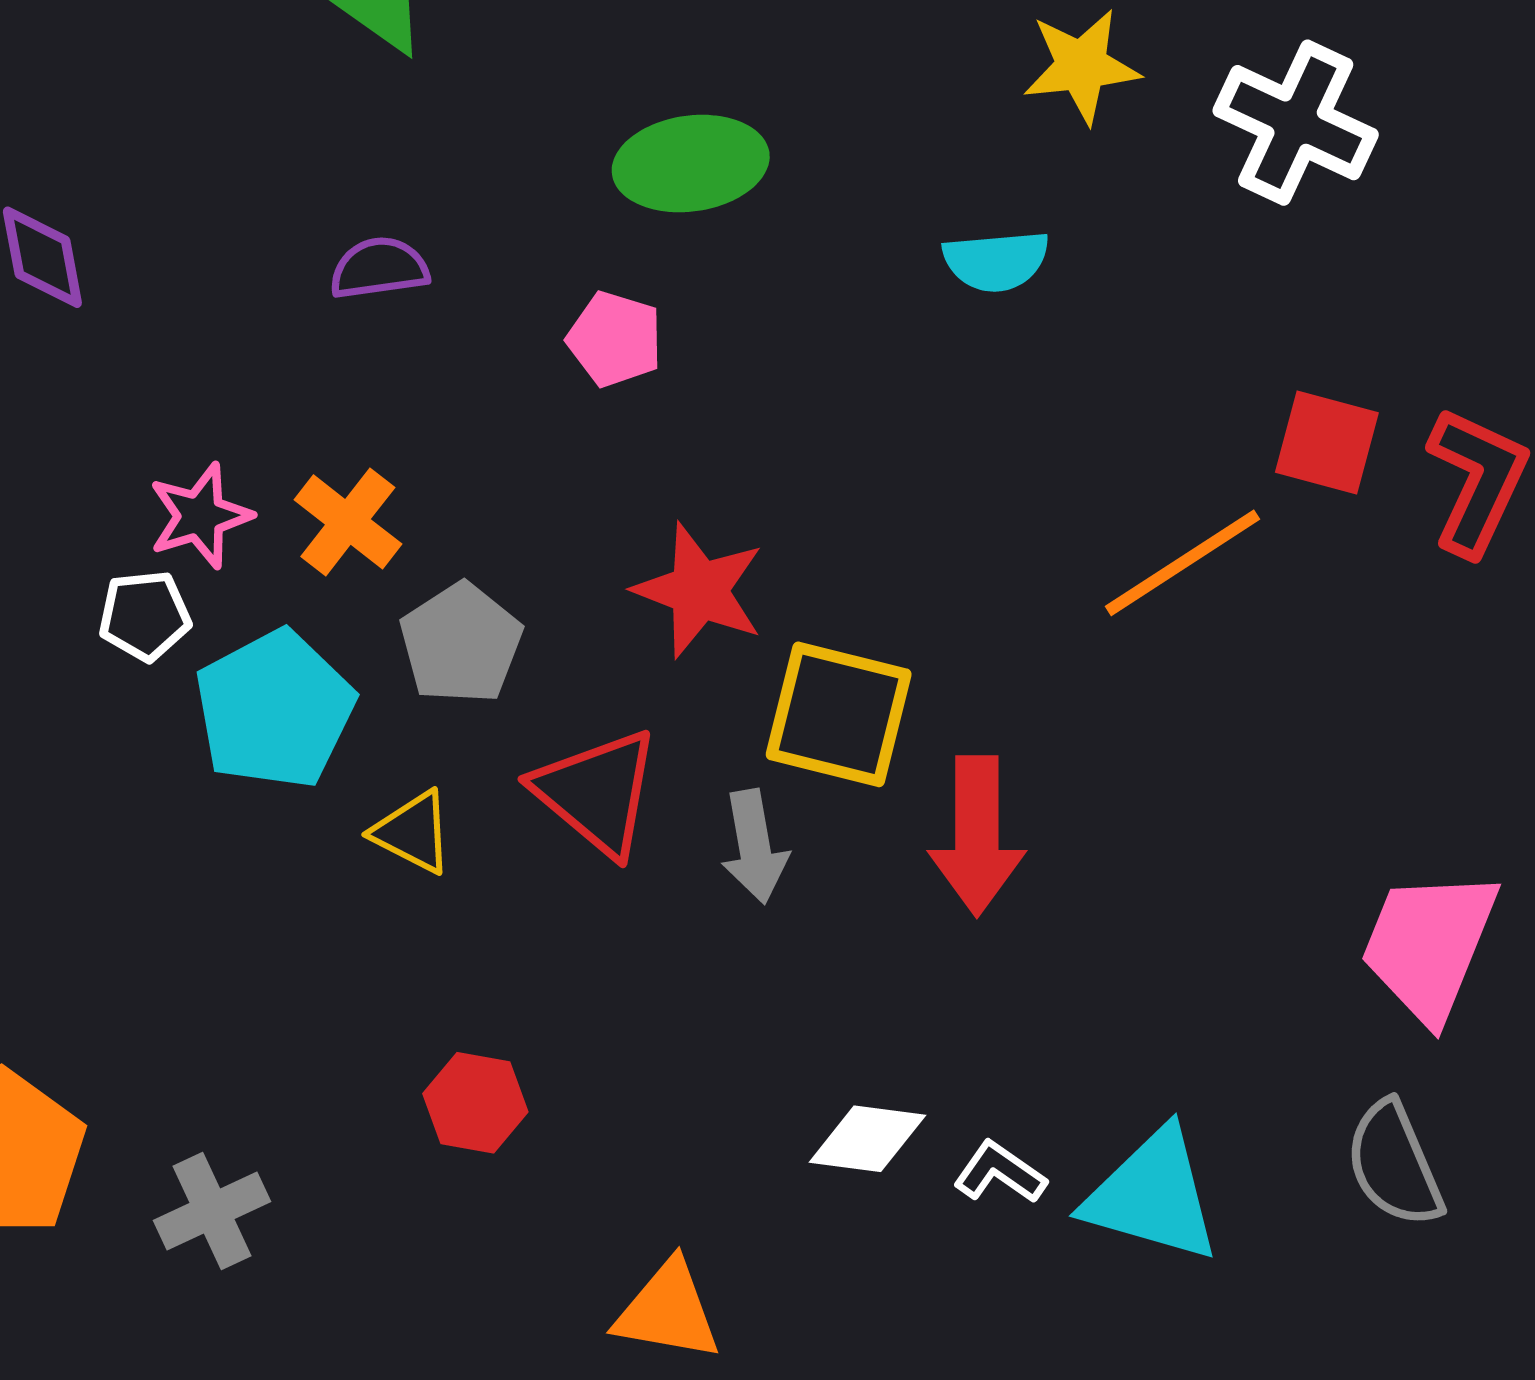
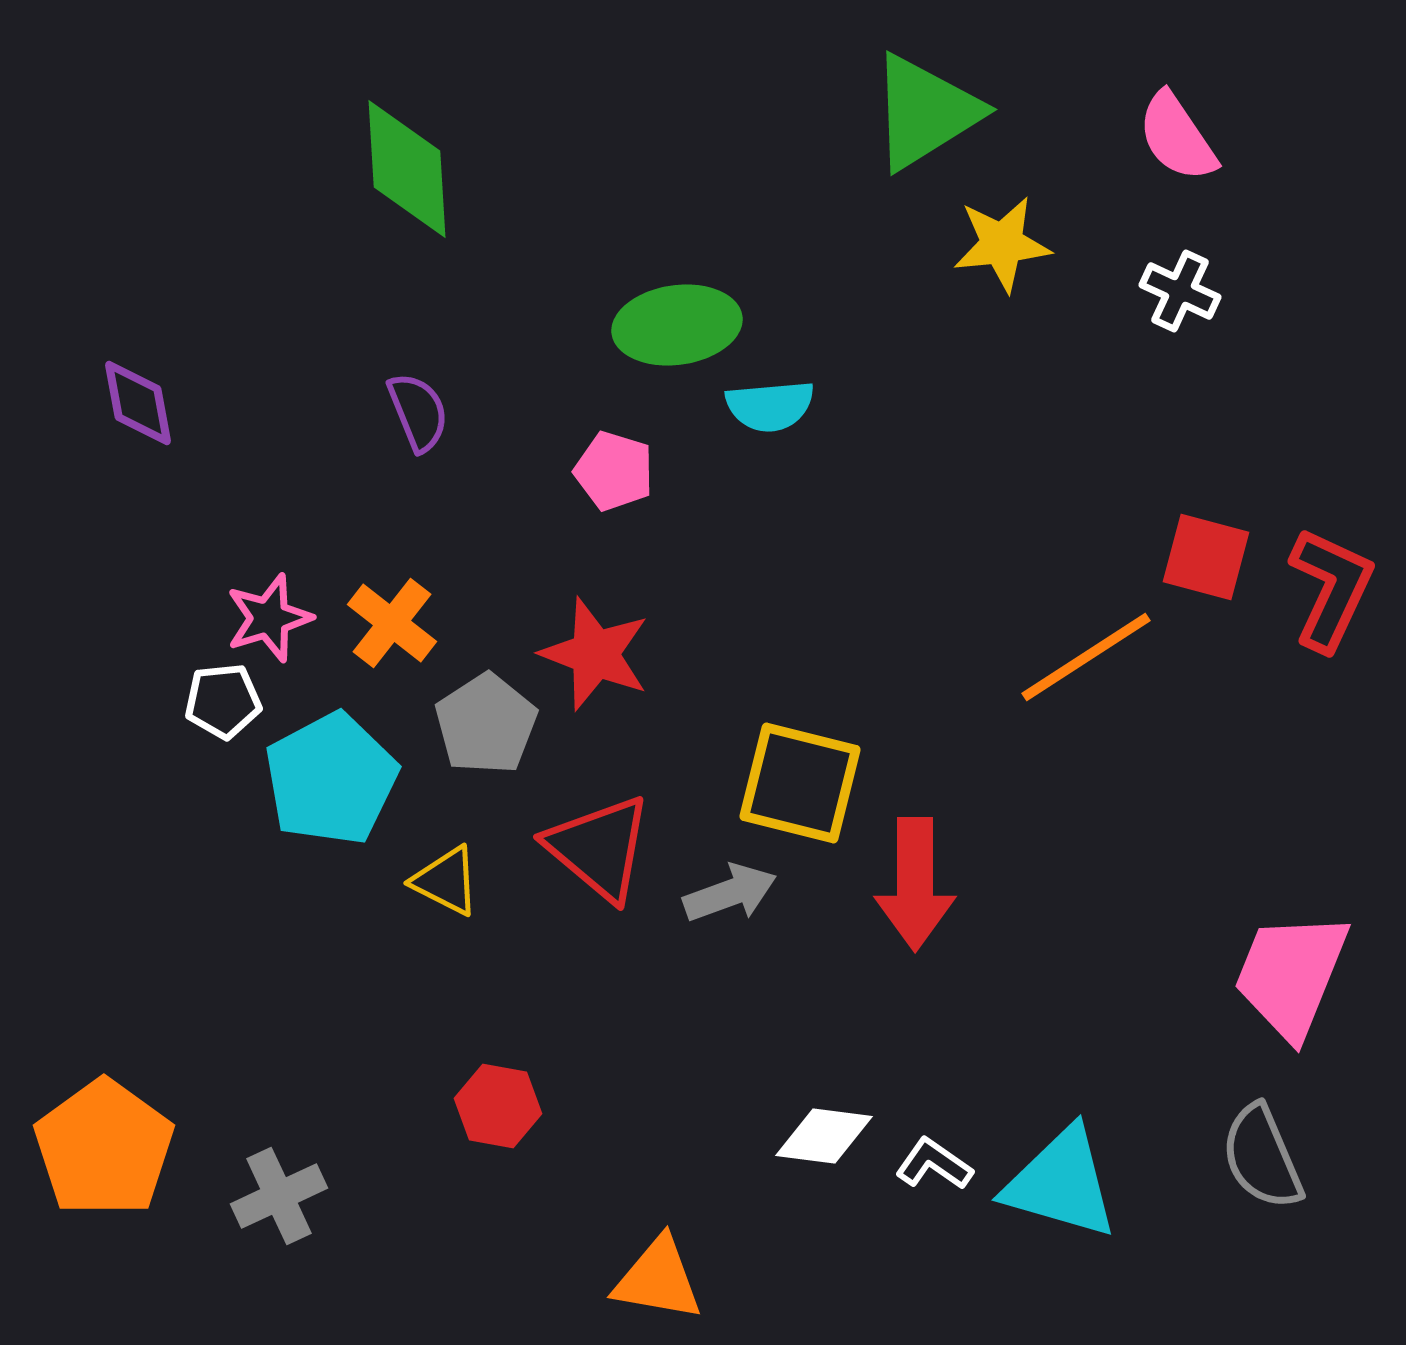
white cross: (1296, 123) -> (1180, 291), size x0.6
cyan semicircle: (996, 261) -> (770, 406), moved
purple semicircle: (379, 268) -> (418, 412), turned 76
red star: (699, 590) -> (595, 654), moved
gray arrow: (754, 847) -> (730, 893), turned -100

